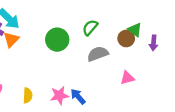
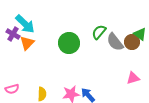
gray semicircle: (98, 54) -> (115, 42), moved, turned -108

